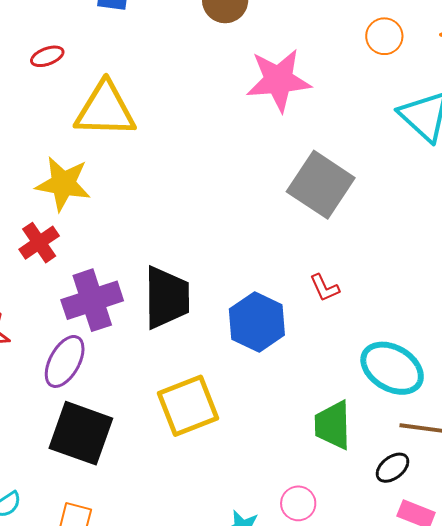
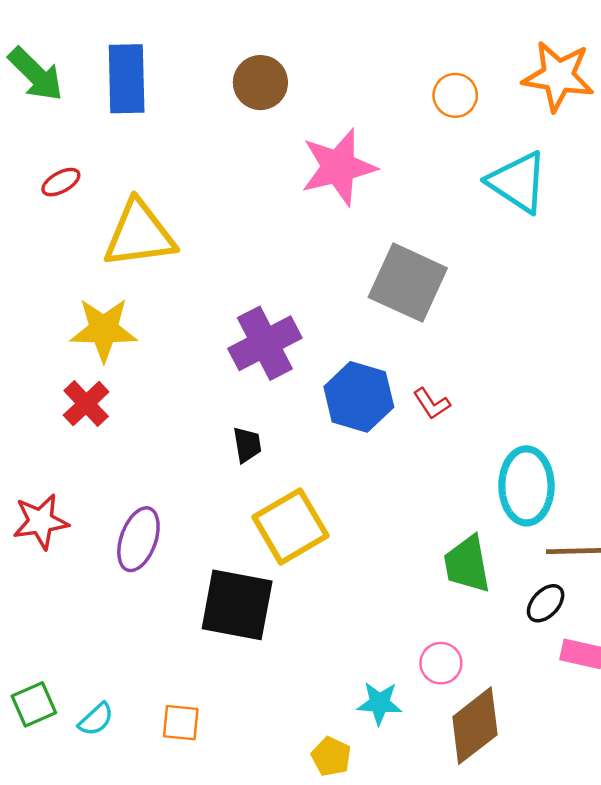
black trapezoid: (167, 298) -> (247, 445), size x0.5
purple cross: (92, 300) -> (265, 343), moved
blue hexagon: (257, 322) -> (359, 397), moved
cyan ellipse: (392, 368) -> (526, 486), turned 68
yellow square: (188, 406) -> (290, 526), moved
black square: (81, 433) -> (237, 605), moved

